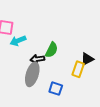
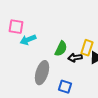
black arrow: (37, 59) -> (75, 58), moved
yellow rectangle: (78, 69) -> (87, 48), moved

